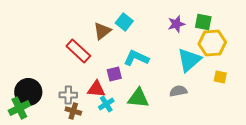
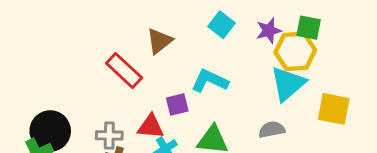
cyan square: (124, 22) -> (221, 25), moved
yellow hexagon: (212, 43) -> (295, 51), moved
yellow square: (220, 77) -> (334, 109), size x1.6

